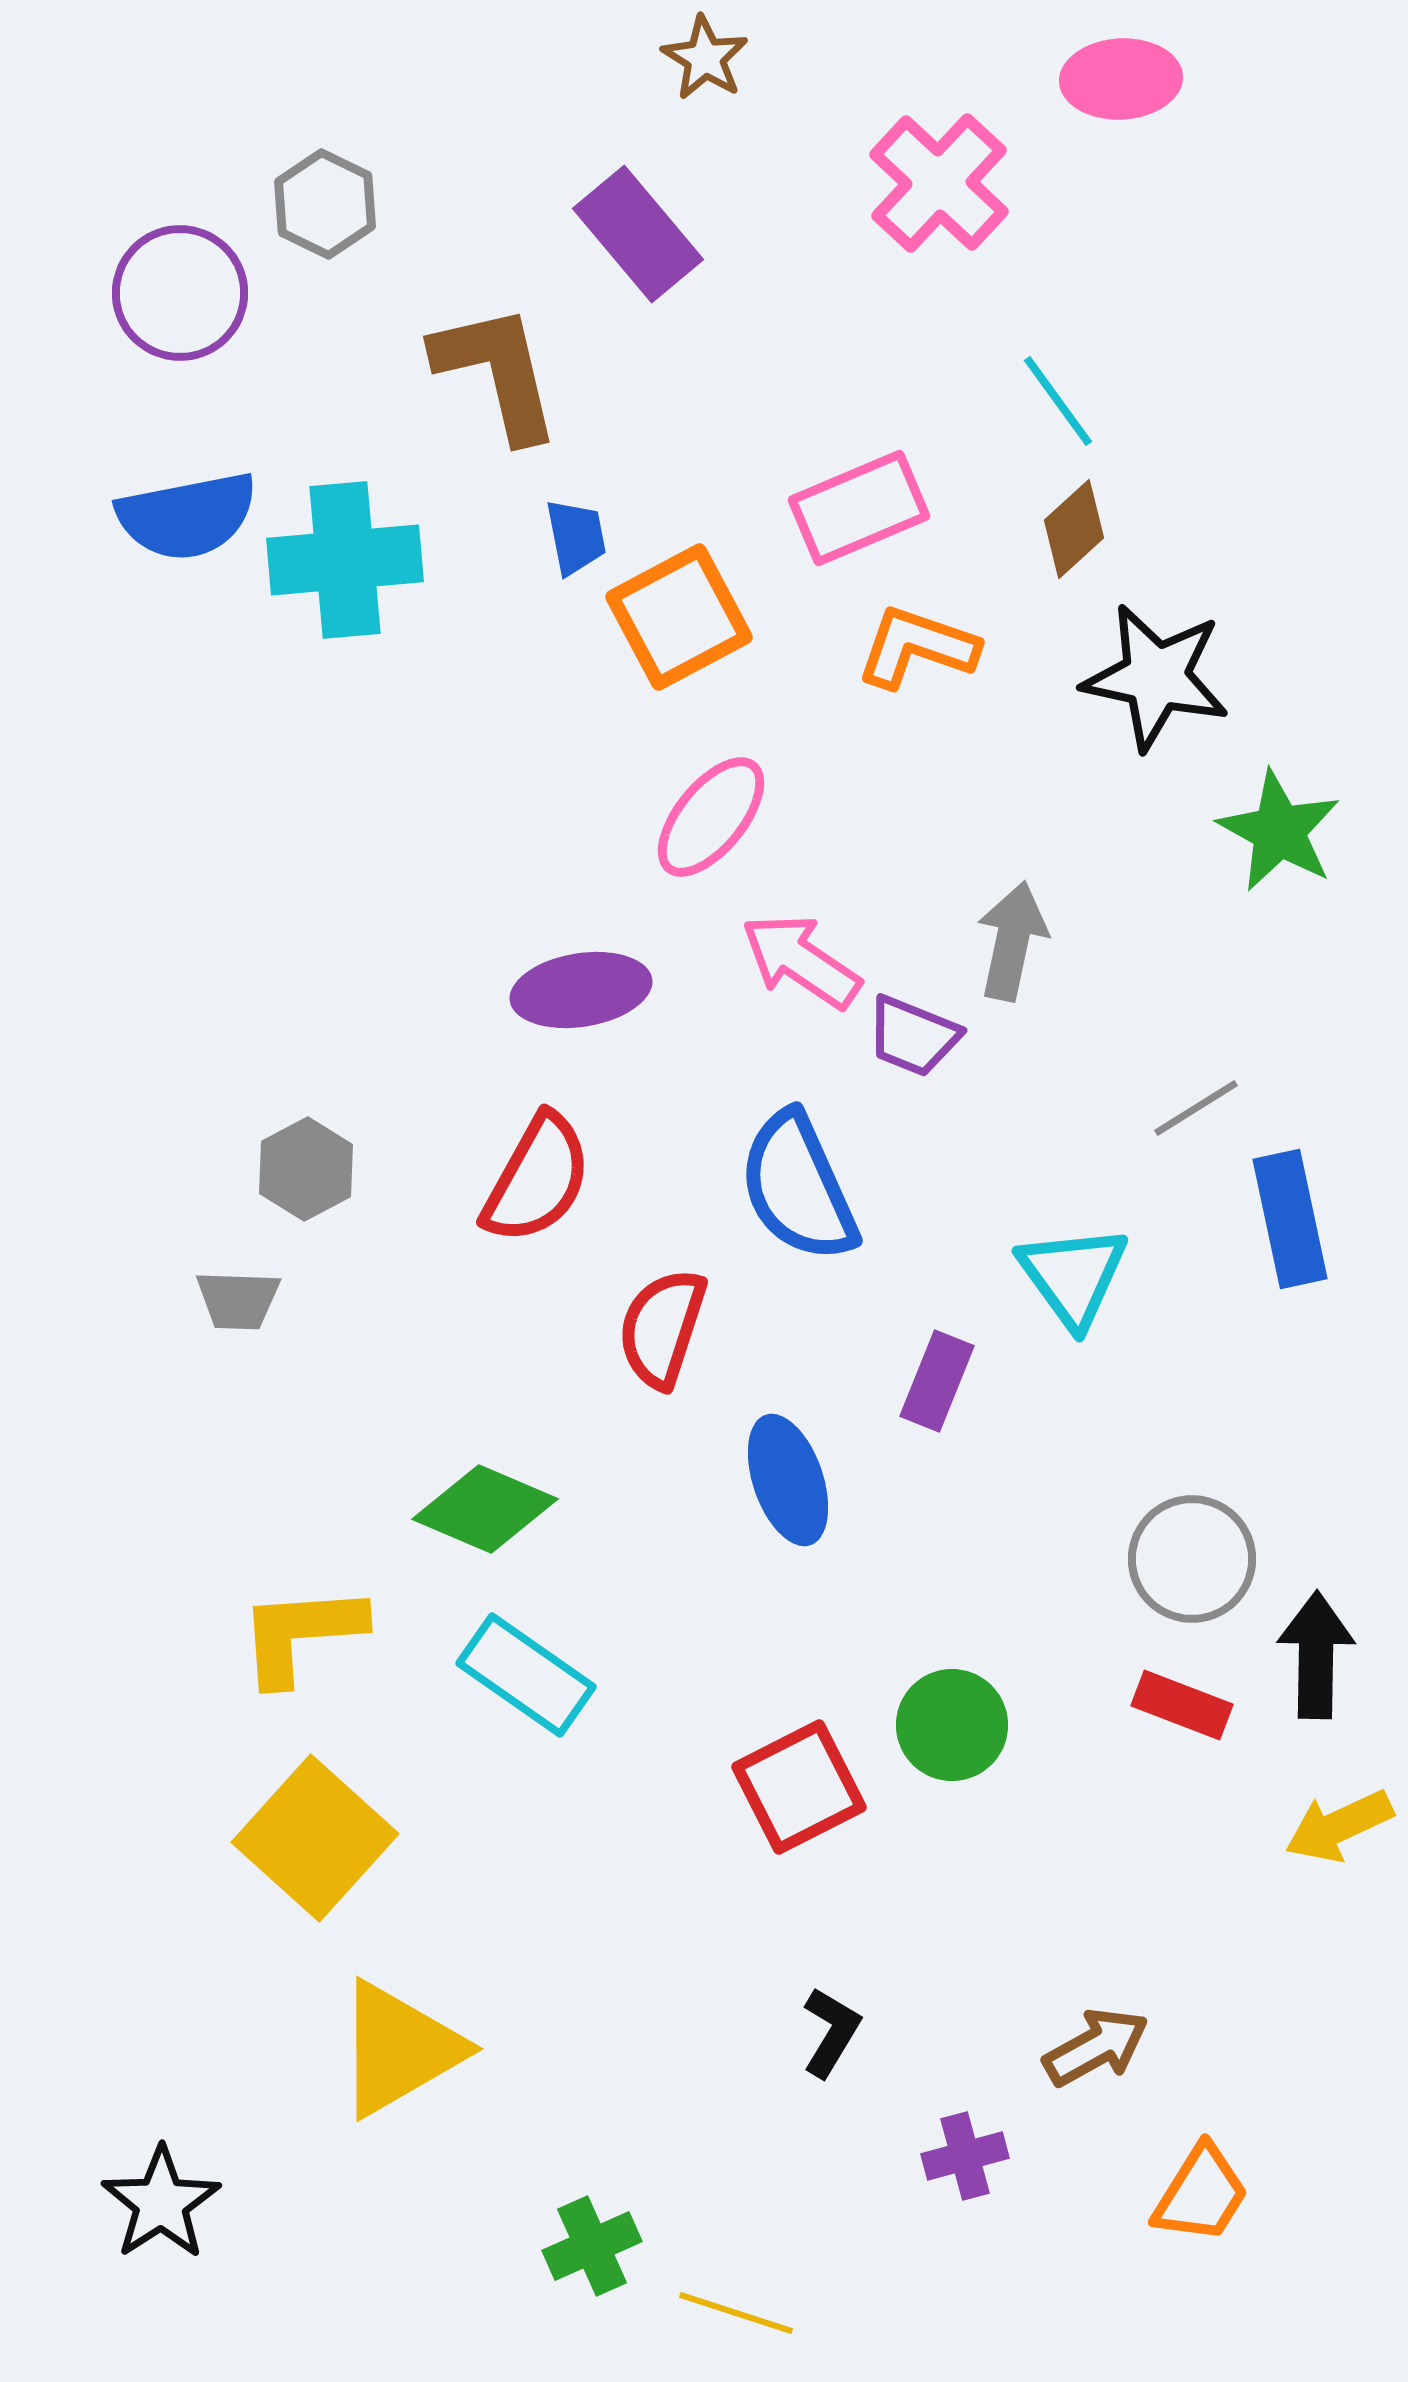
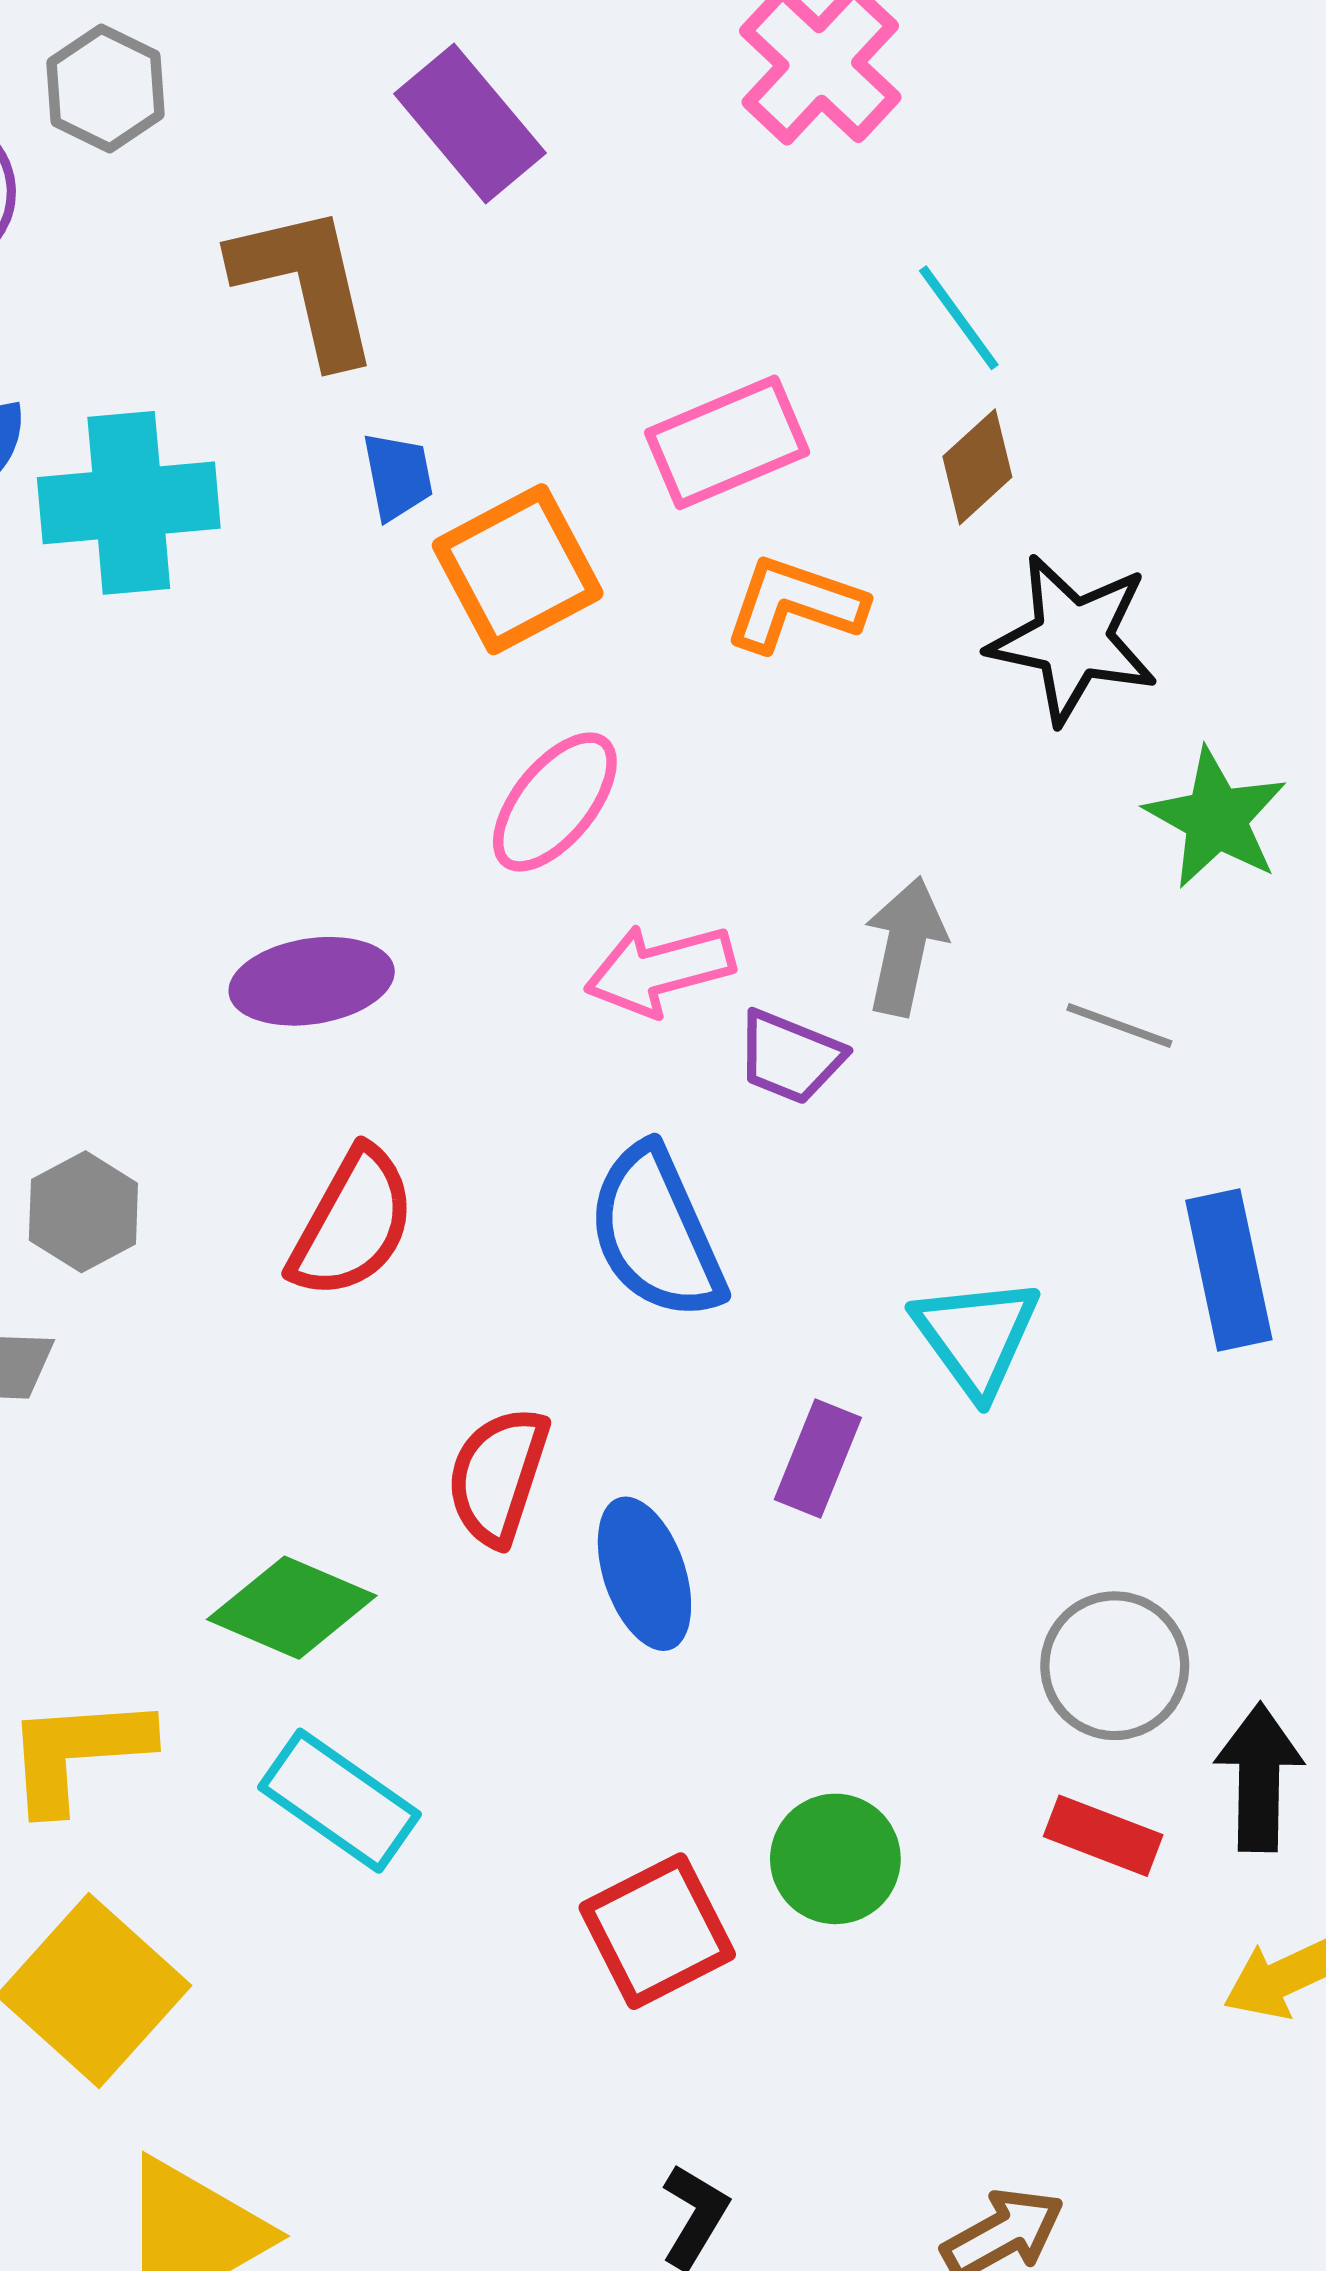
pink arrow: (801, 961) -> (660, 970), turned -49
purple ellipse: (581, 990) -> (312, 981), moved
gray line: (1196, 1108) -> (1119, 1026), moved, turned 52
red semicircle: (662, 1328) -> (498, 1476), moved

